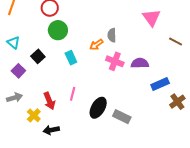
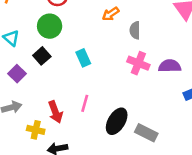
green circle: (58, 30) -> (50, 26), moved
orange arrow: (96, 45) -> (111, 14), moved
yellow cross: (34, 115) -> (36, 130), turned -32

